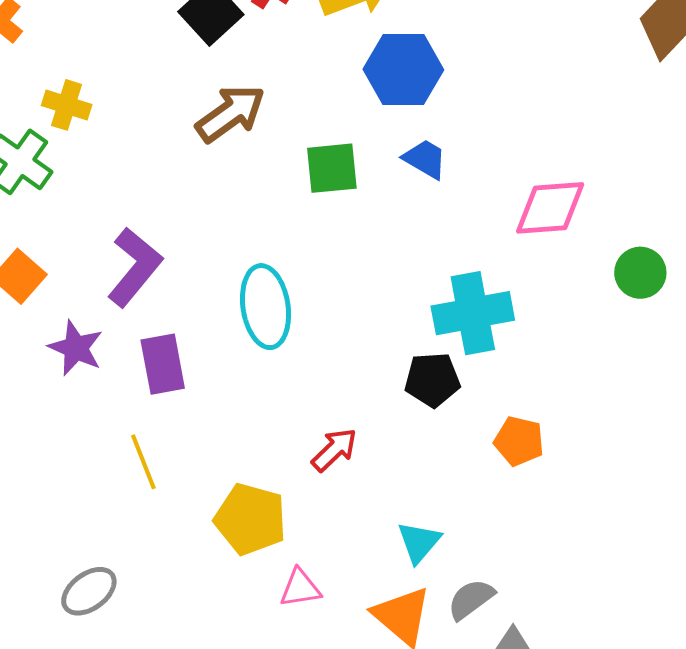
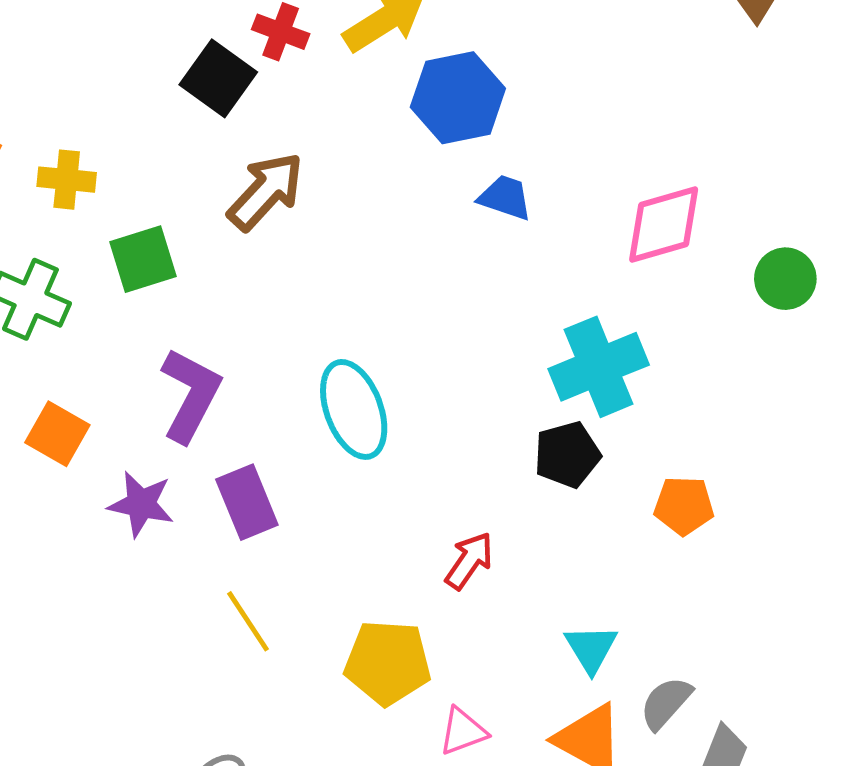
yellow cross: (67, 105) -> (67, 180), moved
green square: (332, 168) -> (143, 259), moved

